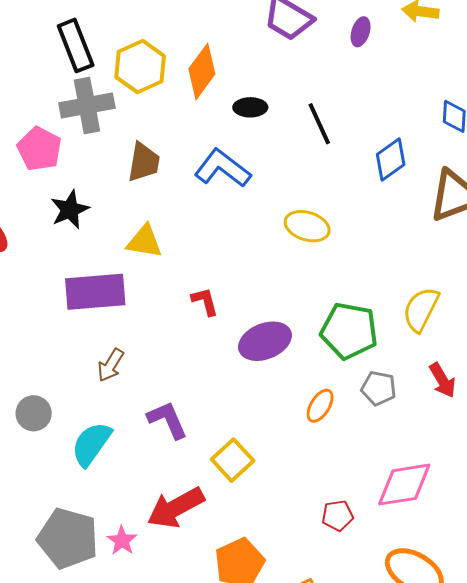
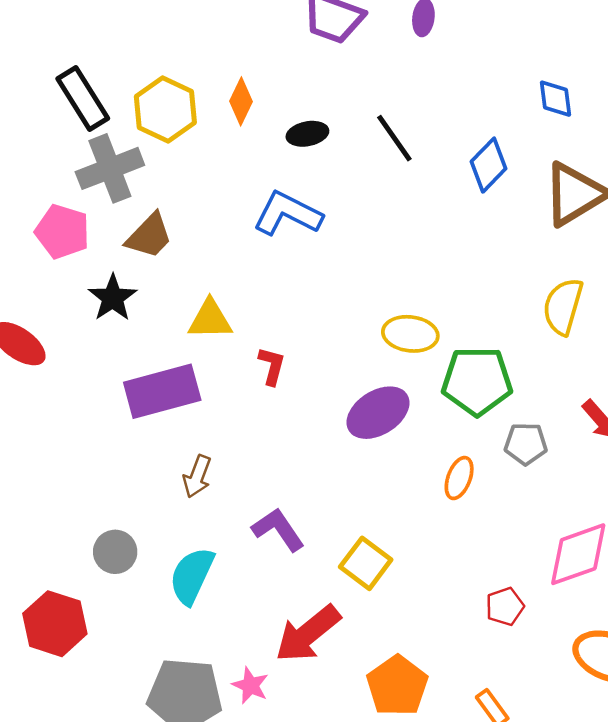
orange diamond: (202, 71) -> (241, 101), size x0.7
brown trapezoid: (144, 162) -> (149, 236), moved, turned 45
yellow ellipse: (307, 226) -> (410, 334), moved
red L-shape: (205, 301) -> (272, 366), moved, turned 40
yellow semicircle: (421, 309) -> (563, 306), moved

